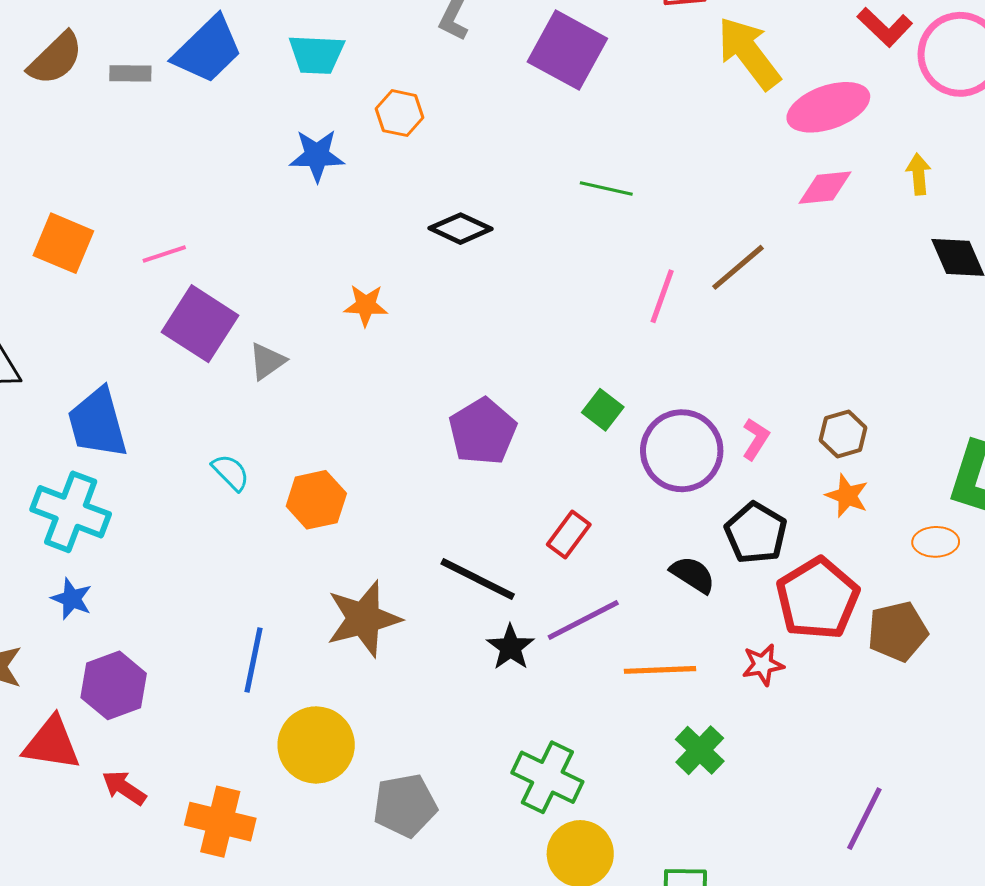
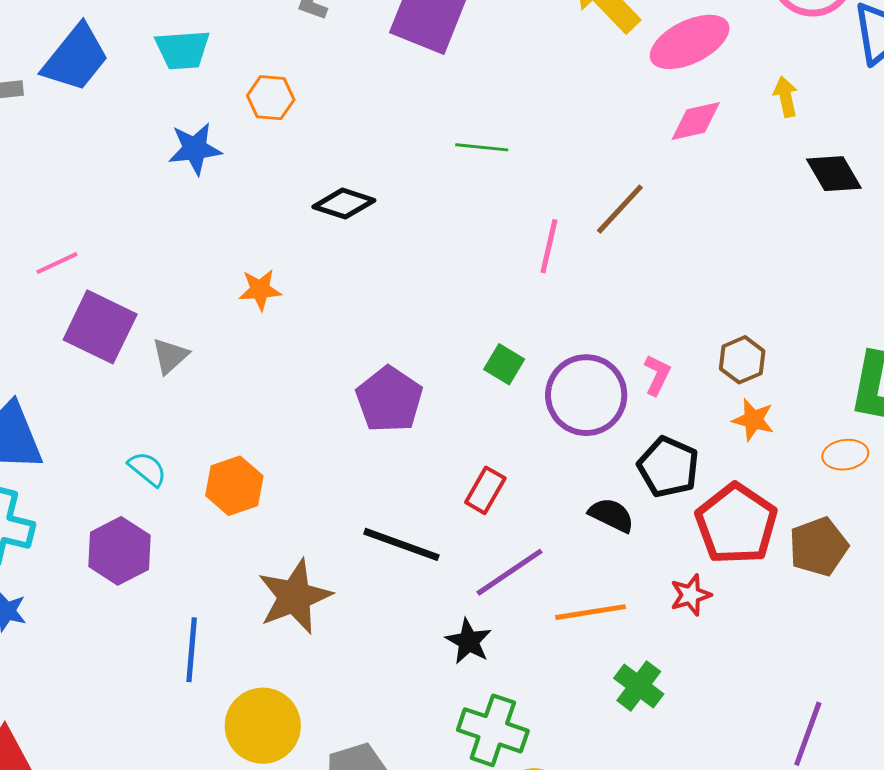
black star: (510, 647) -> (469, 641), moved
purple hexagon: (114, 685) -> (119, 551), moved

